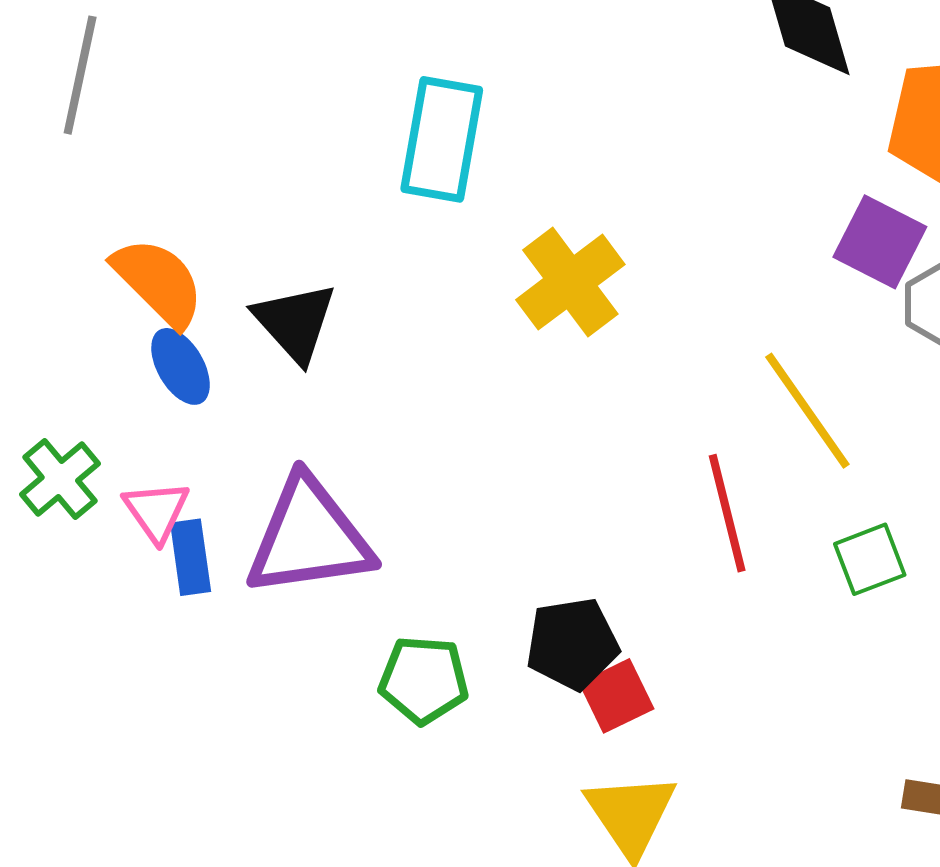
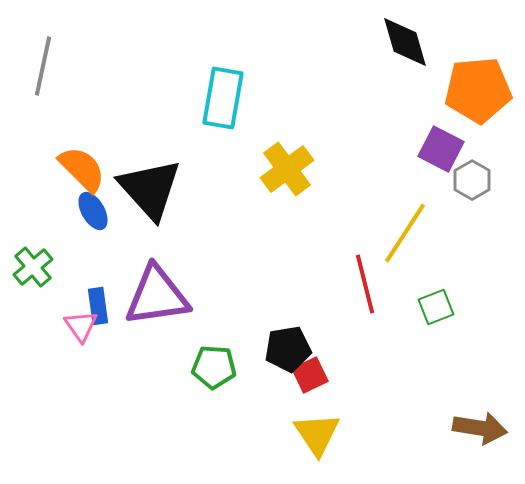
black triangle: (295, 322) -> (150, 189), size x1.5
yellow line: (807, 411) -> (405, 233), turned 68
pink triangle: (156, 511) -> (81, 326), moved

